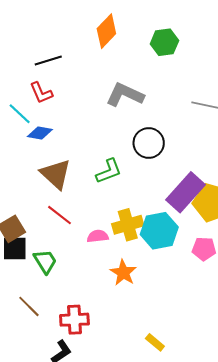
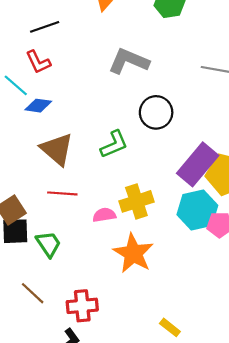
red line: (59, 215) -> (62, 193), turned -32
cyan hexagon: (159, 231) -> (197, 210), moved
orange star: (123, 273) -> (133, 253), size x1.4

